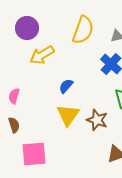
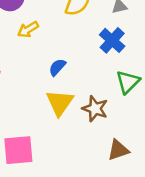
yellow arrow: (42, 55) -> (28, 29), size x0.7

